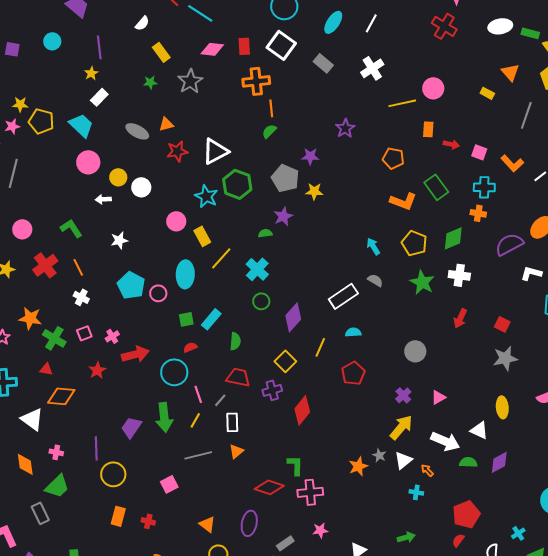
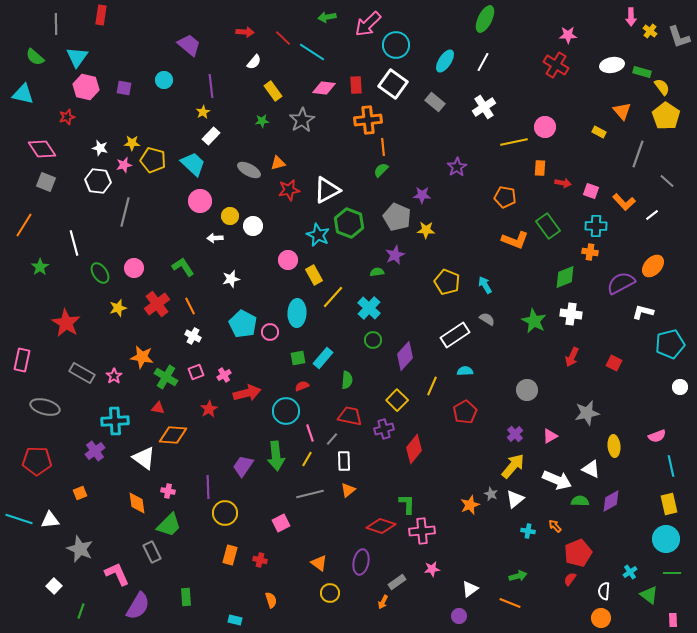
yellow pentagon: (414, 243) -> (447, 282), moved
gray star: (505, 358) -> (587, 413), moved
orange arrow: (427, 470) -> (555, 526), moved

